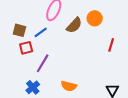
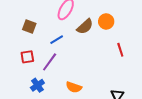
blue line: (41, 32) -> (57, 40), moved
red line: (111, 45) -> (120, 50), turned -40
red square: (26, 48) -> (27, 57), moved

